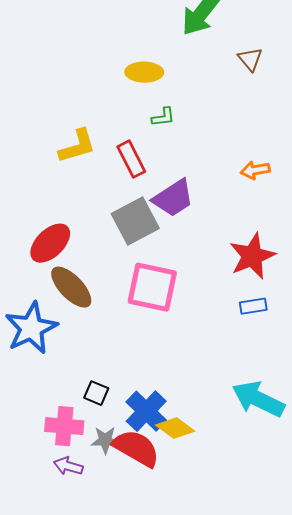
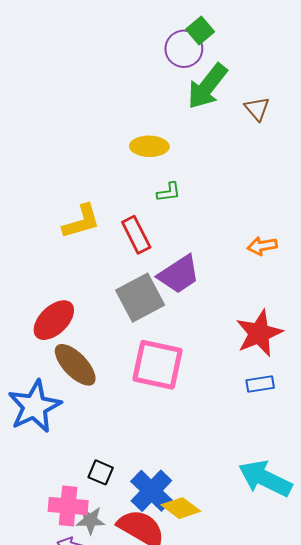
brown triangle: (250, 59) -> (257, 109), moved
gray star: (105, 440) -> (90, 520), moved

